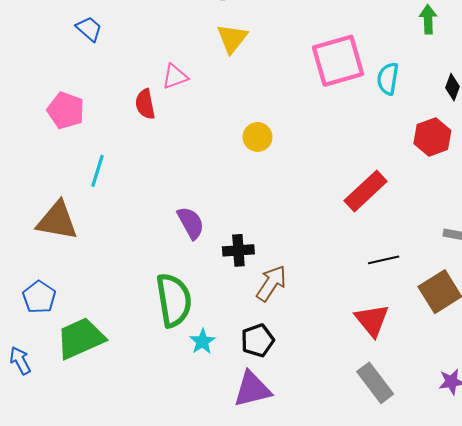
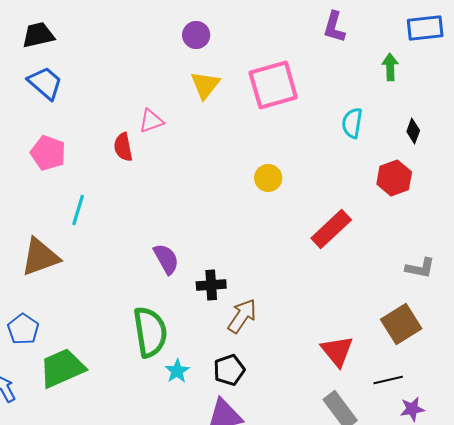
blue trapezoid: (89, 29) -> (45, 83), moved, size x1.4
pink square: (338, 61) -> (273, 85), moved
yellow circle: (258, 137) -> (268, 178), moved
brown triangle: (57, 221) -> (40, 257), turned -30
black line: (384, 260) -> (388, 380), moved

